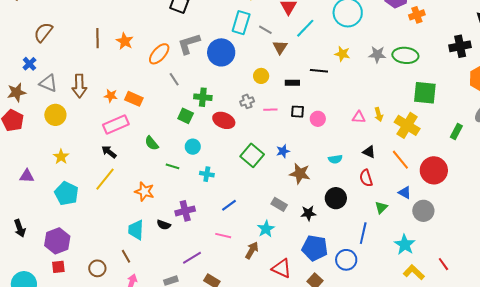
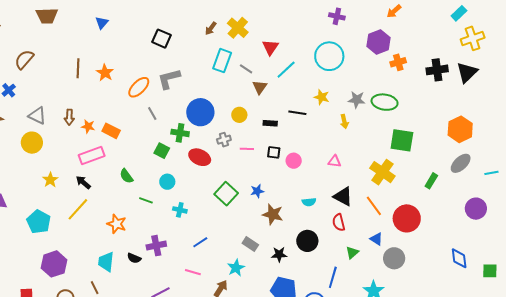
black cross: (460, 46) -> (437, 70), moved
blue circle: (221, 52) -> (200, 112), moved
gray triangle: (48, 83) -> (37, 116), moved
brown arrow: (79, 86) -> (69, 117), moved, size x0.7
yellow arrow: (379, 114) -> (344, 121), moved
black triangle: (369, 152) -> (343, 196), size x1.5
yellow star: (61, 157) -> (50, 180), moved
purple hexagon: (57, 241) -> (54, 264), moved

